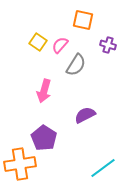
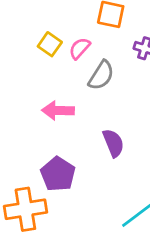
pink arrow: (44, 91) -> (58, 111), turned 75
purple semicircle: (85, 115) -> (113, 143), turned 95

